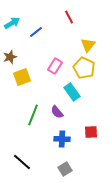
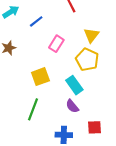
pink rectangle: (55, 66) -> (56, 44), moved
yellow square: (22, 77) -> (40, 77), moved
purple semicircle: (57, 112) -> (72, 106), moved

